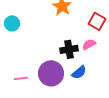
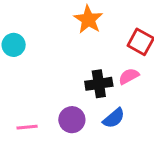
purple circle: (51, 73) -> (72, 120), size x0.7

